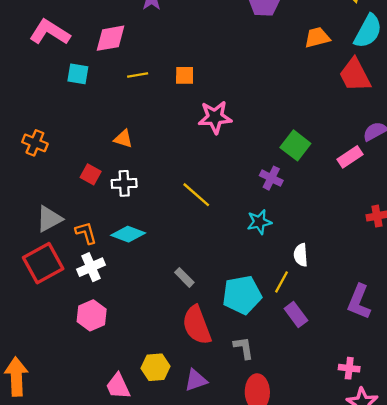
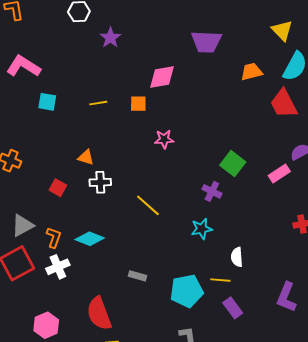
pink diamond: (110, 38) -> (162, 77), moved
pink star: (215, 117) -> (164, 139), size x0.7
white cross: (124, 183) -> (100, 182), moved
orange L-shape: (86, 233) -> (54, 238), turned 35
gray rectangle: (184, 277) -> (137, 276), turned -30
yellow line: (281, 282) -> (220, 280), turned 66
pink hexagon: (92, 315) -> (46, 325), moved
red semicircle: (197, 325) -> (99, 314), moved

